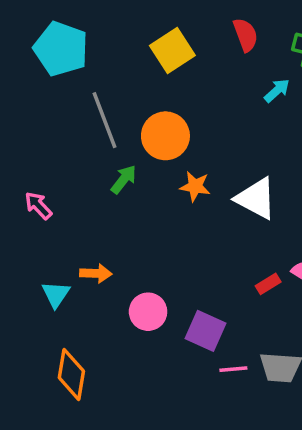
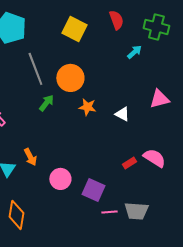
yellow square: (172, 51) -> (74, 29), turned -30
white triangle: (256, 199) -> (122, 114), size x0.6
orange arrow: (96, 273) -> (30, 157), turned 60

